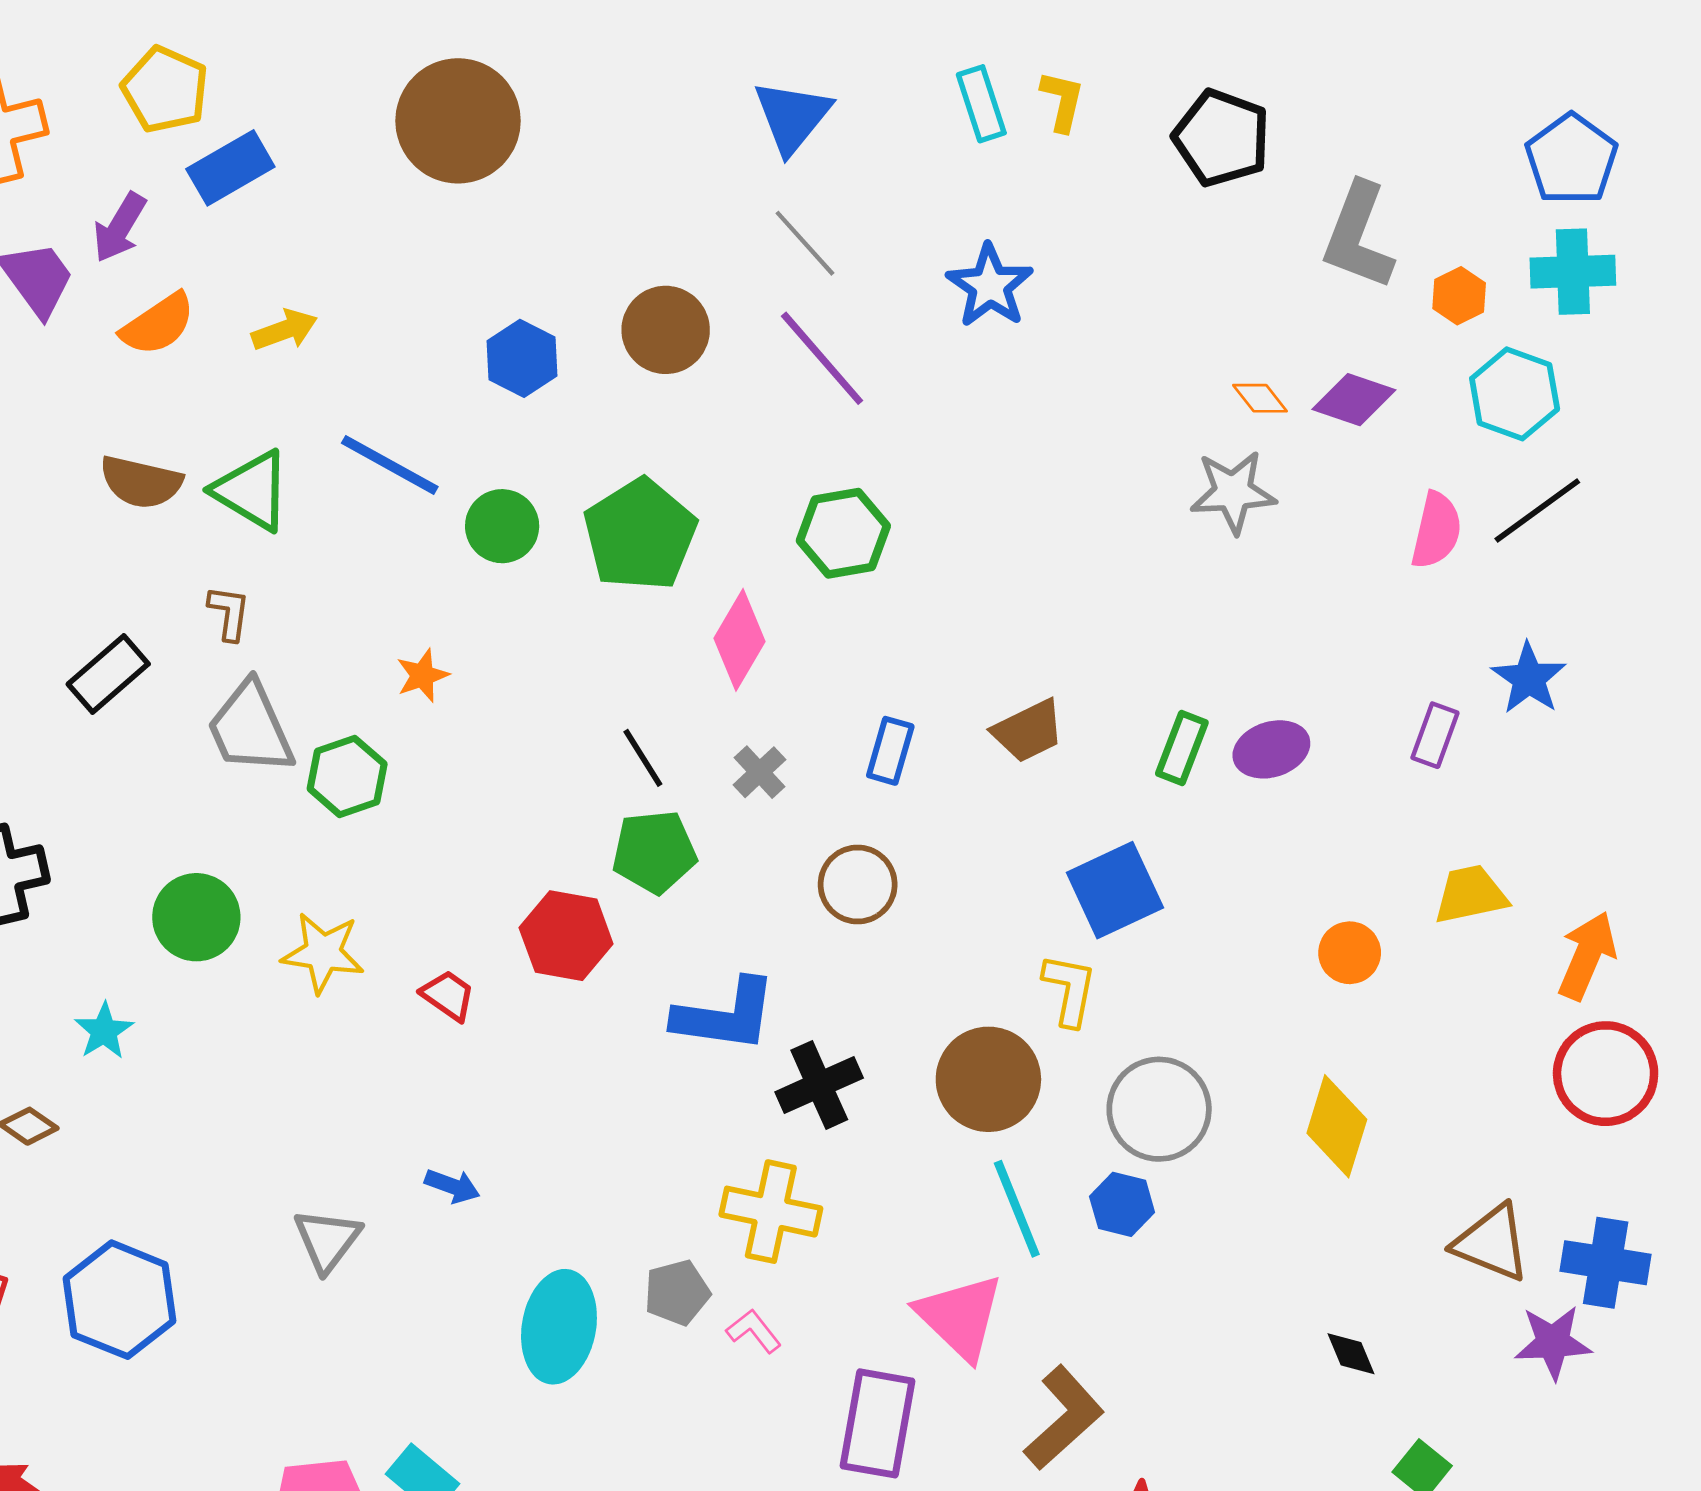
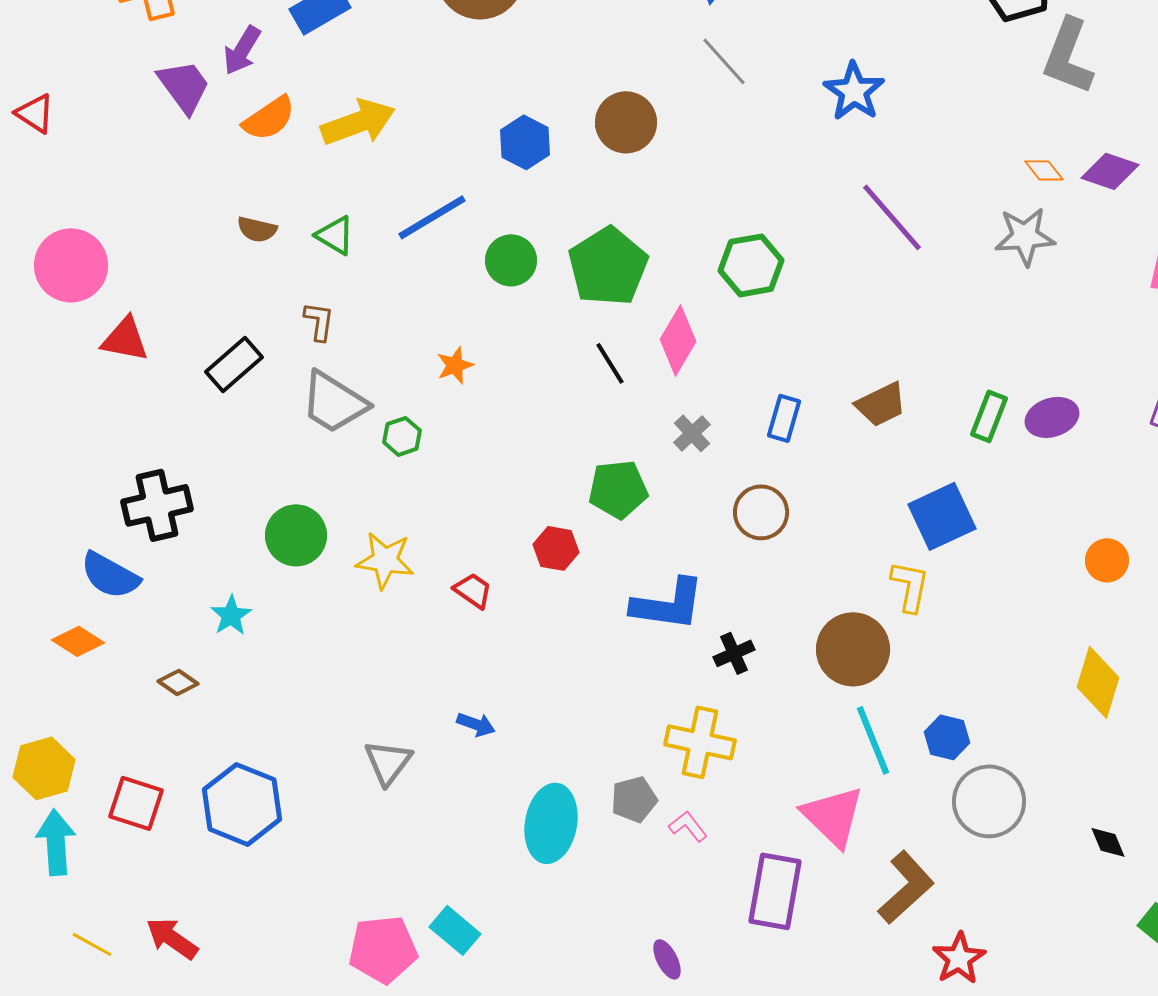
gray L-shape: (1358, 236) -> (1068, 56), moved
yellow arrow: (285, 330) -> (358, 122), size x1.6
purple line: (822, 358) -> (892, 217), moved
blue line: (390, 465) -> (432, 217), turned -60
brown semicircle: (141, 482) -> (257, 229), size x0.7
green triangle: (252, 491) -> (335, 235), size x0.7
gray trapezoid: (250, 728) -> (334, 402), turned -34
black line: (643, 758) -> (610, 363), moved
green hexagon: (347, 776) -> (402, 436), size x0.7
red hexagon: (566, 936) -> (556, 548), size x0.7
black cross: (819, 1085) -> (734, 653), size x0.7
gray circle: (1159, 1109) -> (989, 801), moved

